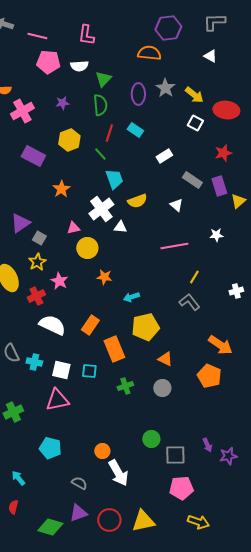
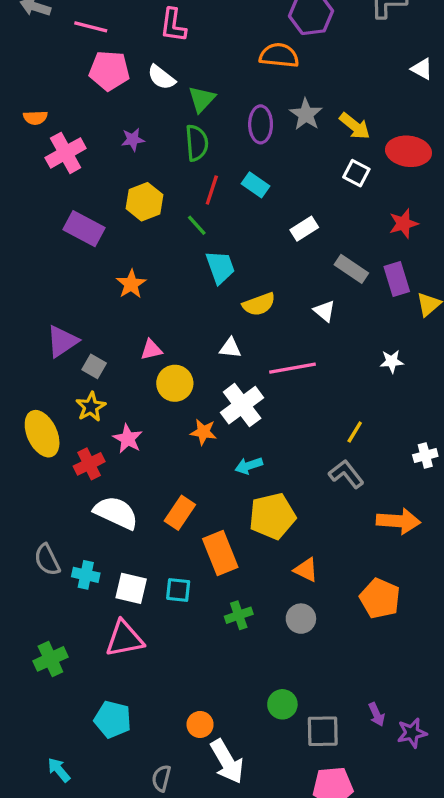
white triangle: (210, 56) -> (422, 69), moved
white semicircle: (79, 66) -> (161, 77), turned 42
white cross: (101, 209) -> (242, 405), moved
pink line: (174, 246) -> (293, 368), moved
orange arrow: (220, 345) -> (398, 521), moved, turned -30
gray semicircle: (79, 483) -> (161, 778), turned -105

